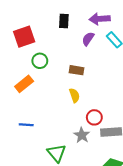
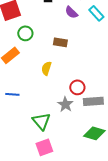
purple semicircle: (88, 39) -> (71, 12), turned -80
yellow semicircle: (74, 95) -> (46, 68), moved, turned -144

